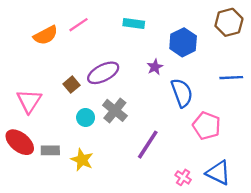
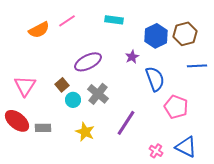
brown hexagon: (229, 22) -> (185, 34), moved
brown square: (71, 85) -> (62, 85), moved
yellow star: (82, 160) -> (85, 132), moved

